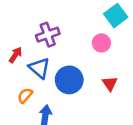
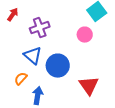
red arrow: (16, 55) -> (13, 15), moved
red triangle: (110, 84) -> (89, 86), moved, size x1.5

